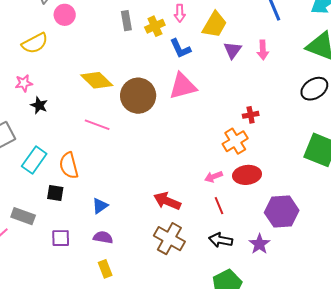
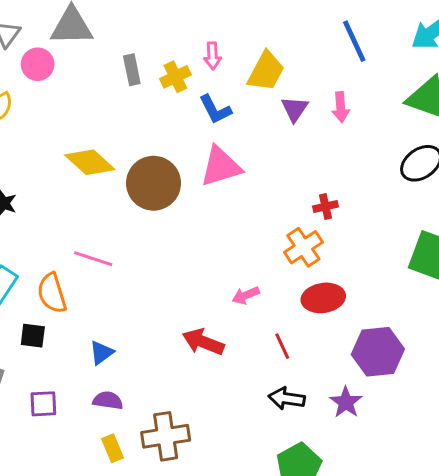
pink line: (97, 125) -> (93, 259), moved
pink arrow: (214, 177) -> (246, 295), moved
brown cross: (169, 239) -> (166, 436), moved, turned -36

